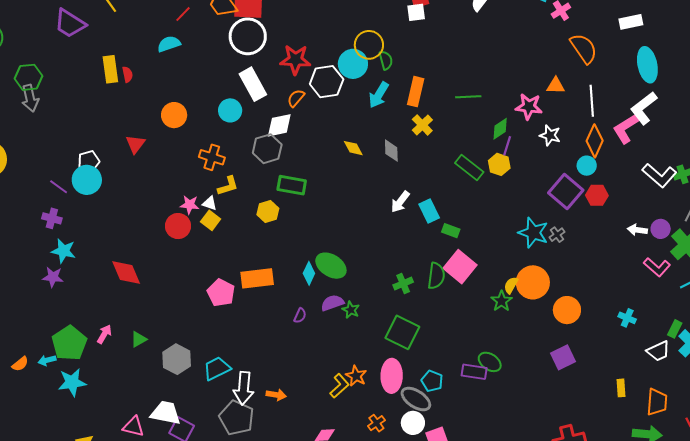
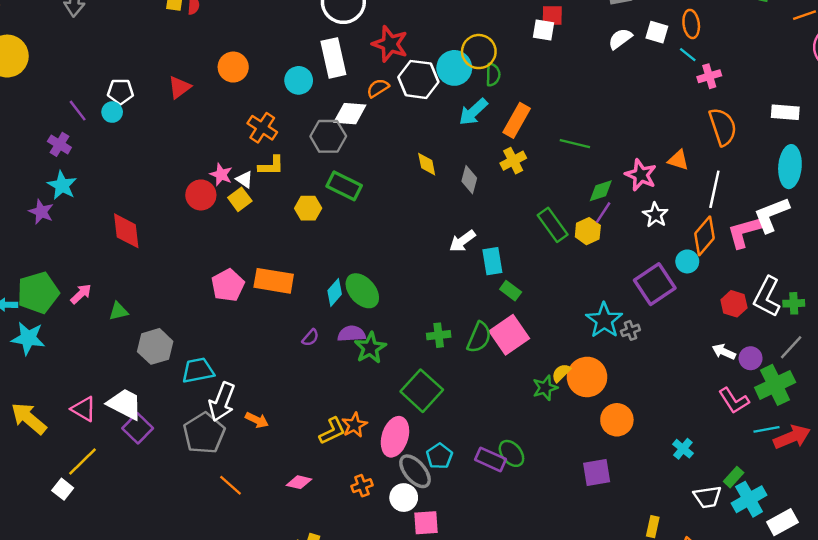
white L-shape: (659, 175) -> (767, 297), turned 60
cyan circle: (87, 180) -> (112, 112), size x0.6
red hexagon: (597, 195) -> (734, 304), moved
green star: (351, 310) -> (370, 348), size x1.5

